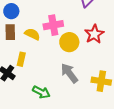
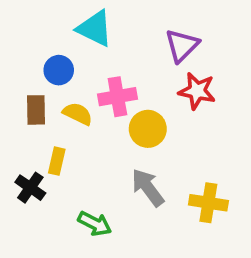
blue circle: (11, 11) -> (59, 70), moved
red star: (94, 34) -> (197, 91), moved, turned -30

